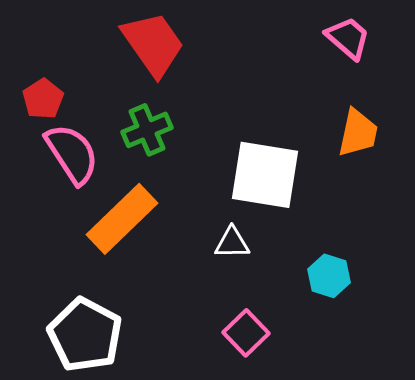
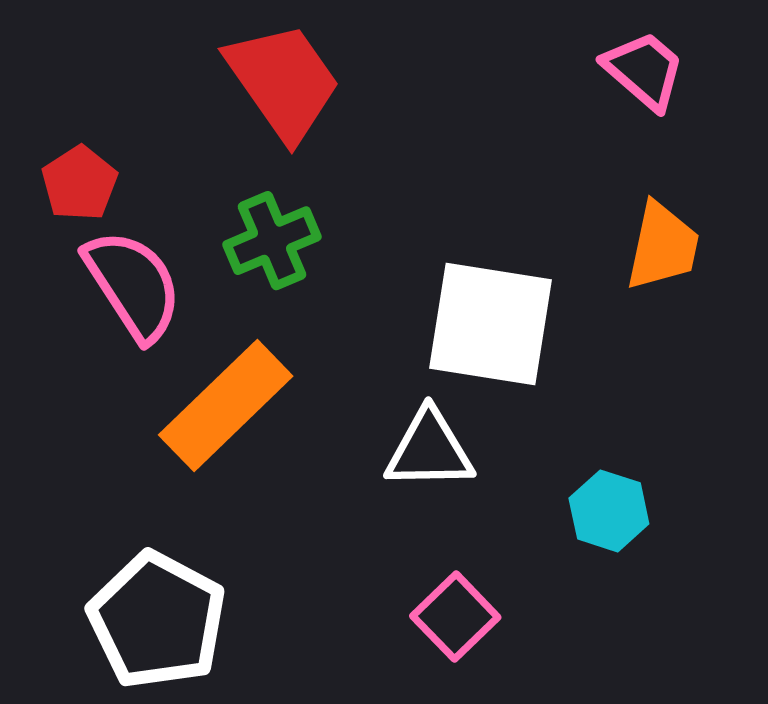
white triangle: (232, 243) -> (429, 450), size x1.4

